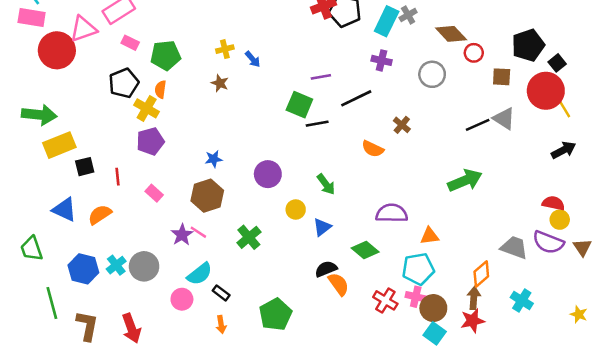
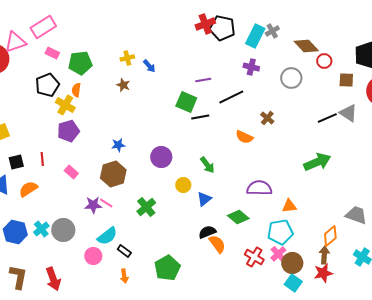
black square: (85, 167) -> (16, 162), moved
purple star: (182, 235) -> (93, 205), turned 30
pink cross: (416, 297) -> (278, 254), turned 35

